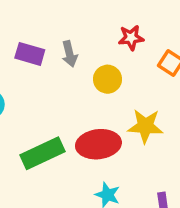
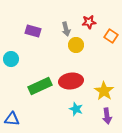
gray arrow: (70, 54) -> (66, 29), moved
yellow star: (145, 126) -> (104, 91), moved, turned 30

